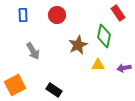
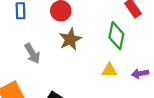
brown star: (78, 45) -> (70, 39), moved

